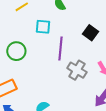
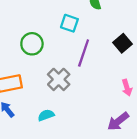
gray cross: (77, 70) -> (59, 79), moved

